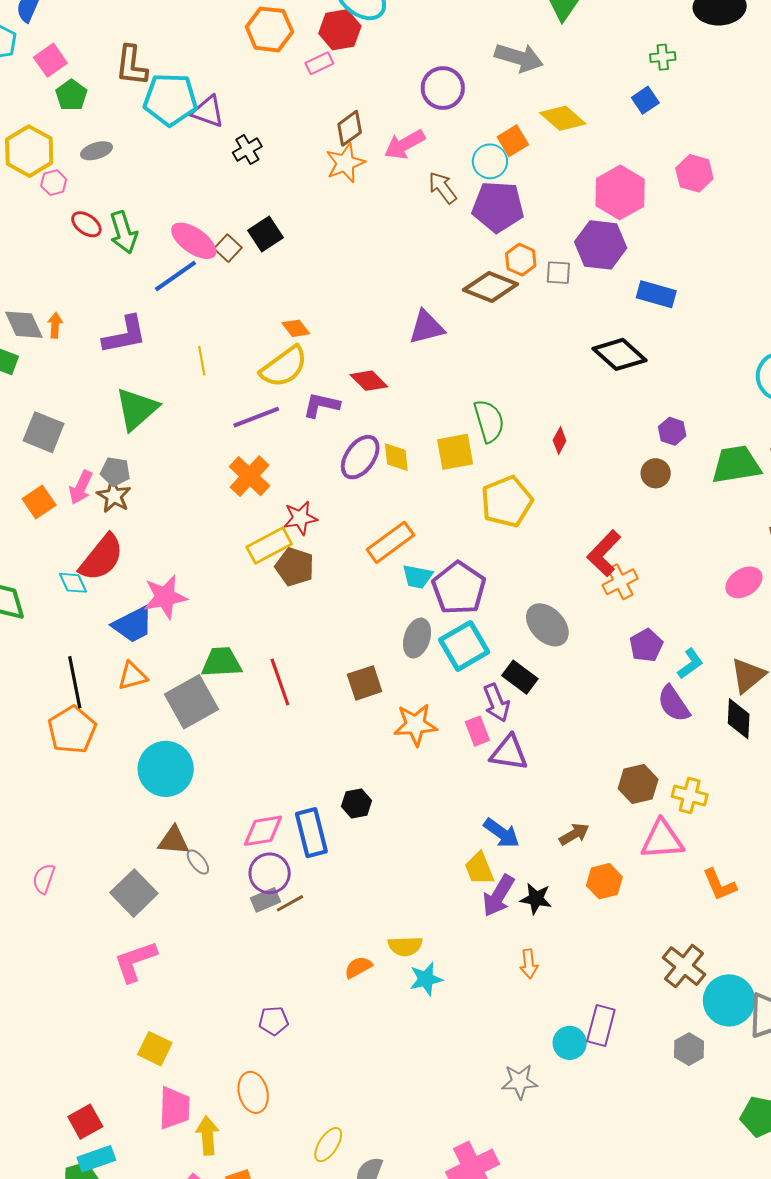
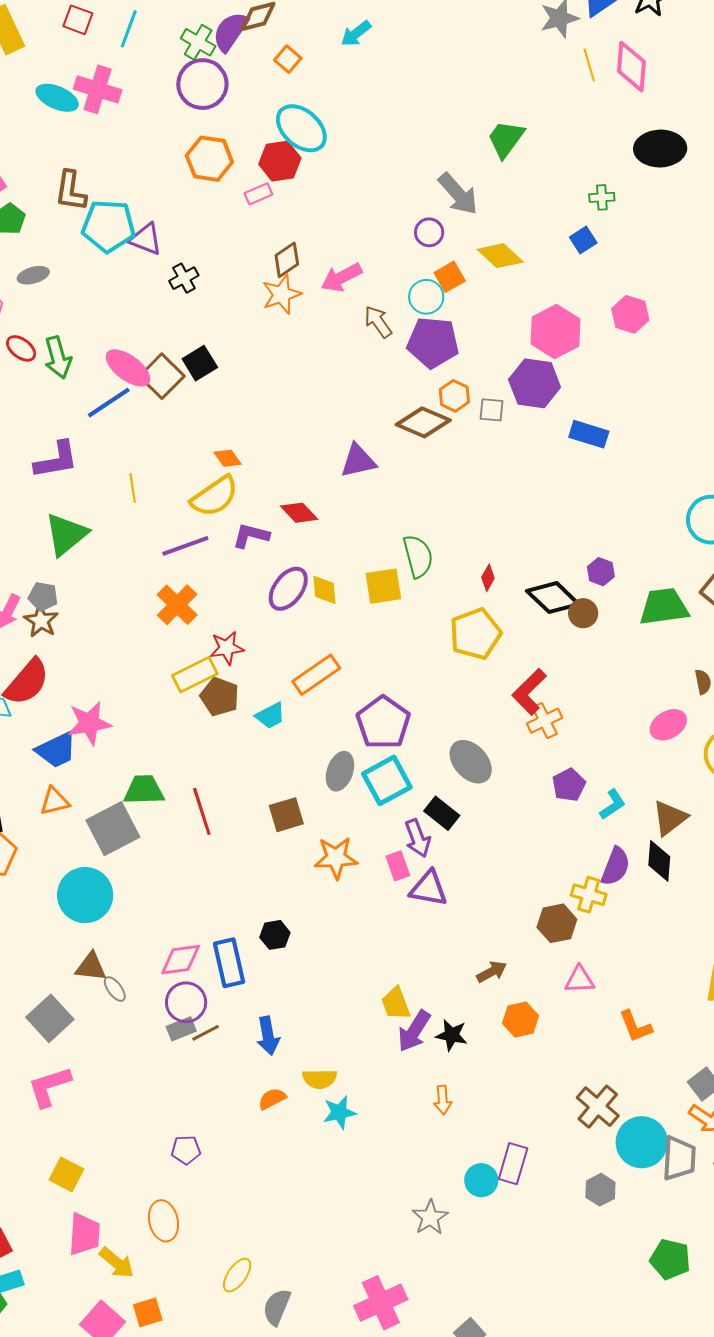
gray arrow: (519, 58) -> (458, 194), turned 30
purple circle: (443, 88) -> (429, 232), moved, size x0.7
brown square: (228, 248) -> (162, 376), size x1.6
black diamond: (620, 354) -> (553, 598), moved
yellow pentagon: (507, 502) -> (475, 634), moved
cyan trapezoid: (417, 577) -> (270, 716), moved, turned -40
purple semicircle: (674, 704) -> (616, 866), moved, turned -126
yellow cross: (690, 796) -> (589, 895), moved
blue arrow: (502, 833) -> (268, 1036), moved, turned 42
pink triangle: (662, 840) -> (580, 980), size x0.7
gray star: (520, 1082) -> (430, 1217), turned -30
yellow arrow: (208, 1136) -> (117, 1263), turned 132

